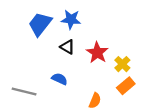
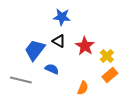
blue trapezoid: (40, 24) -> (35, 50), moved

